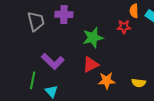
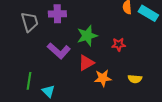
red star: (124, 27) -> (119, 44), moved
purple L-shape: (53, 61) -> (59, 51), moved

